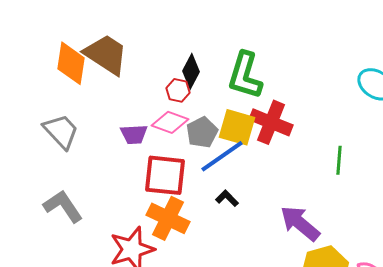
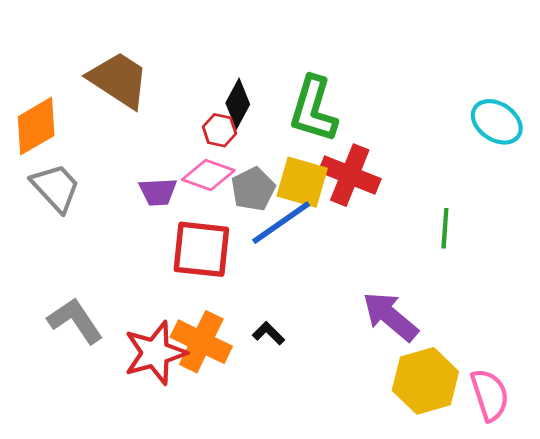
orange diamond: (71, 63) -> (36, 126), moved, turned 51
black L-shape: (227, 198) -> (269, 333), moved
gray L-shape: (63, 206) -> (75, 321), moved
orange cross: (168, 218) -> (201, 342), moved

